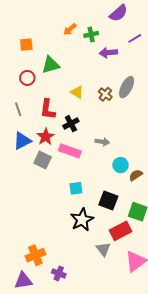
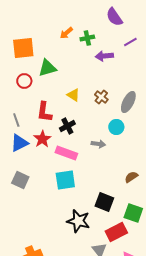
purple semicircle: (118, 13) -> (114, 17), turned 96
orange square: (26, 45) -> (23, 48), size x1.6
gray ellipse: (127, 87) -> (128, 102), moved
gray line: (18, 109) -> (16, 120), moved
gray square: (43, 160) -> (20, 180), moved
cyan circle: (121, 165) -> (116, 127), moved
cyan square: (76, 188) -> (65, 180), moved, size x1.5
black star: (82, 220) -> (78, 221), turned -30

